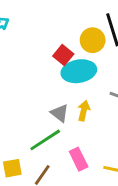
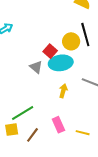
gray triangle: (60, 113) -> (36, 67), moved
green line: (45, 140) -> (23, 113), moved

